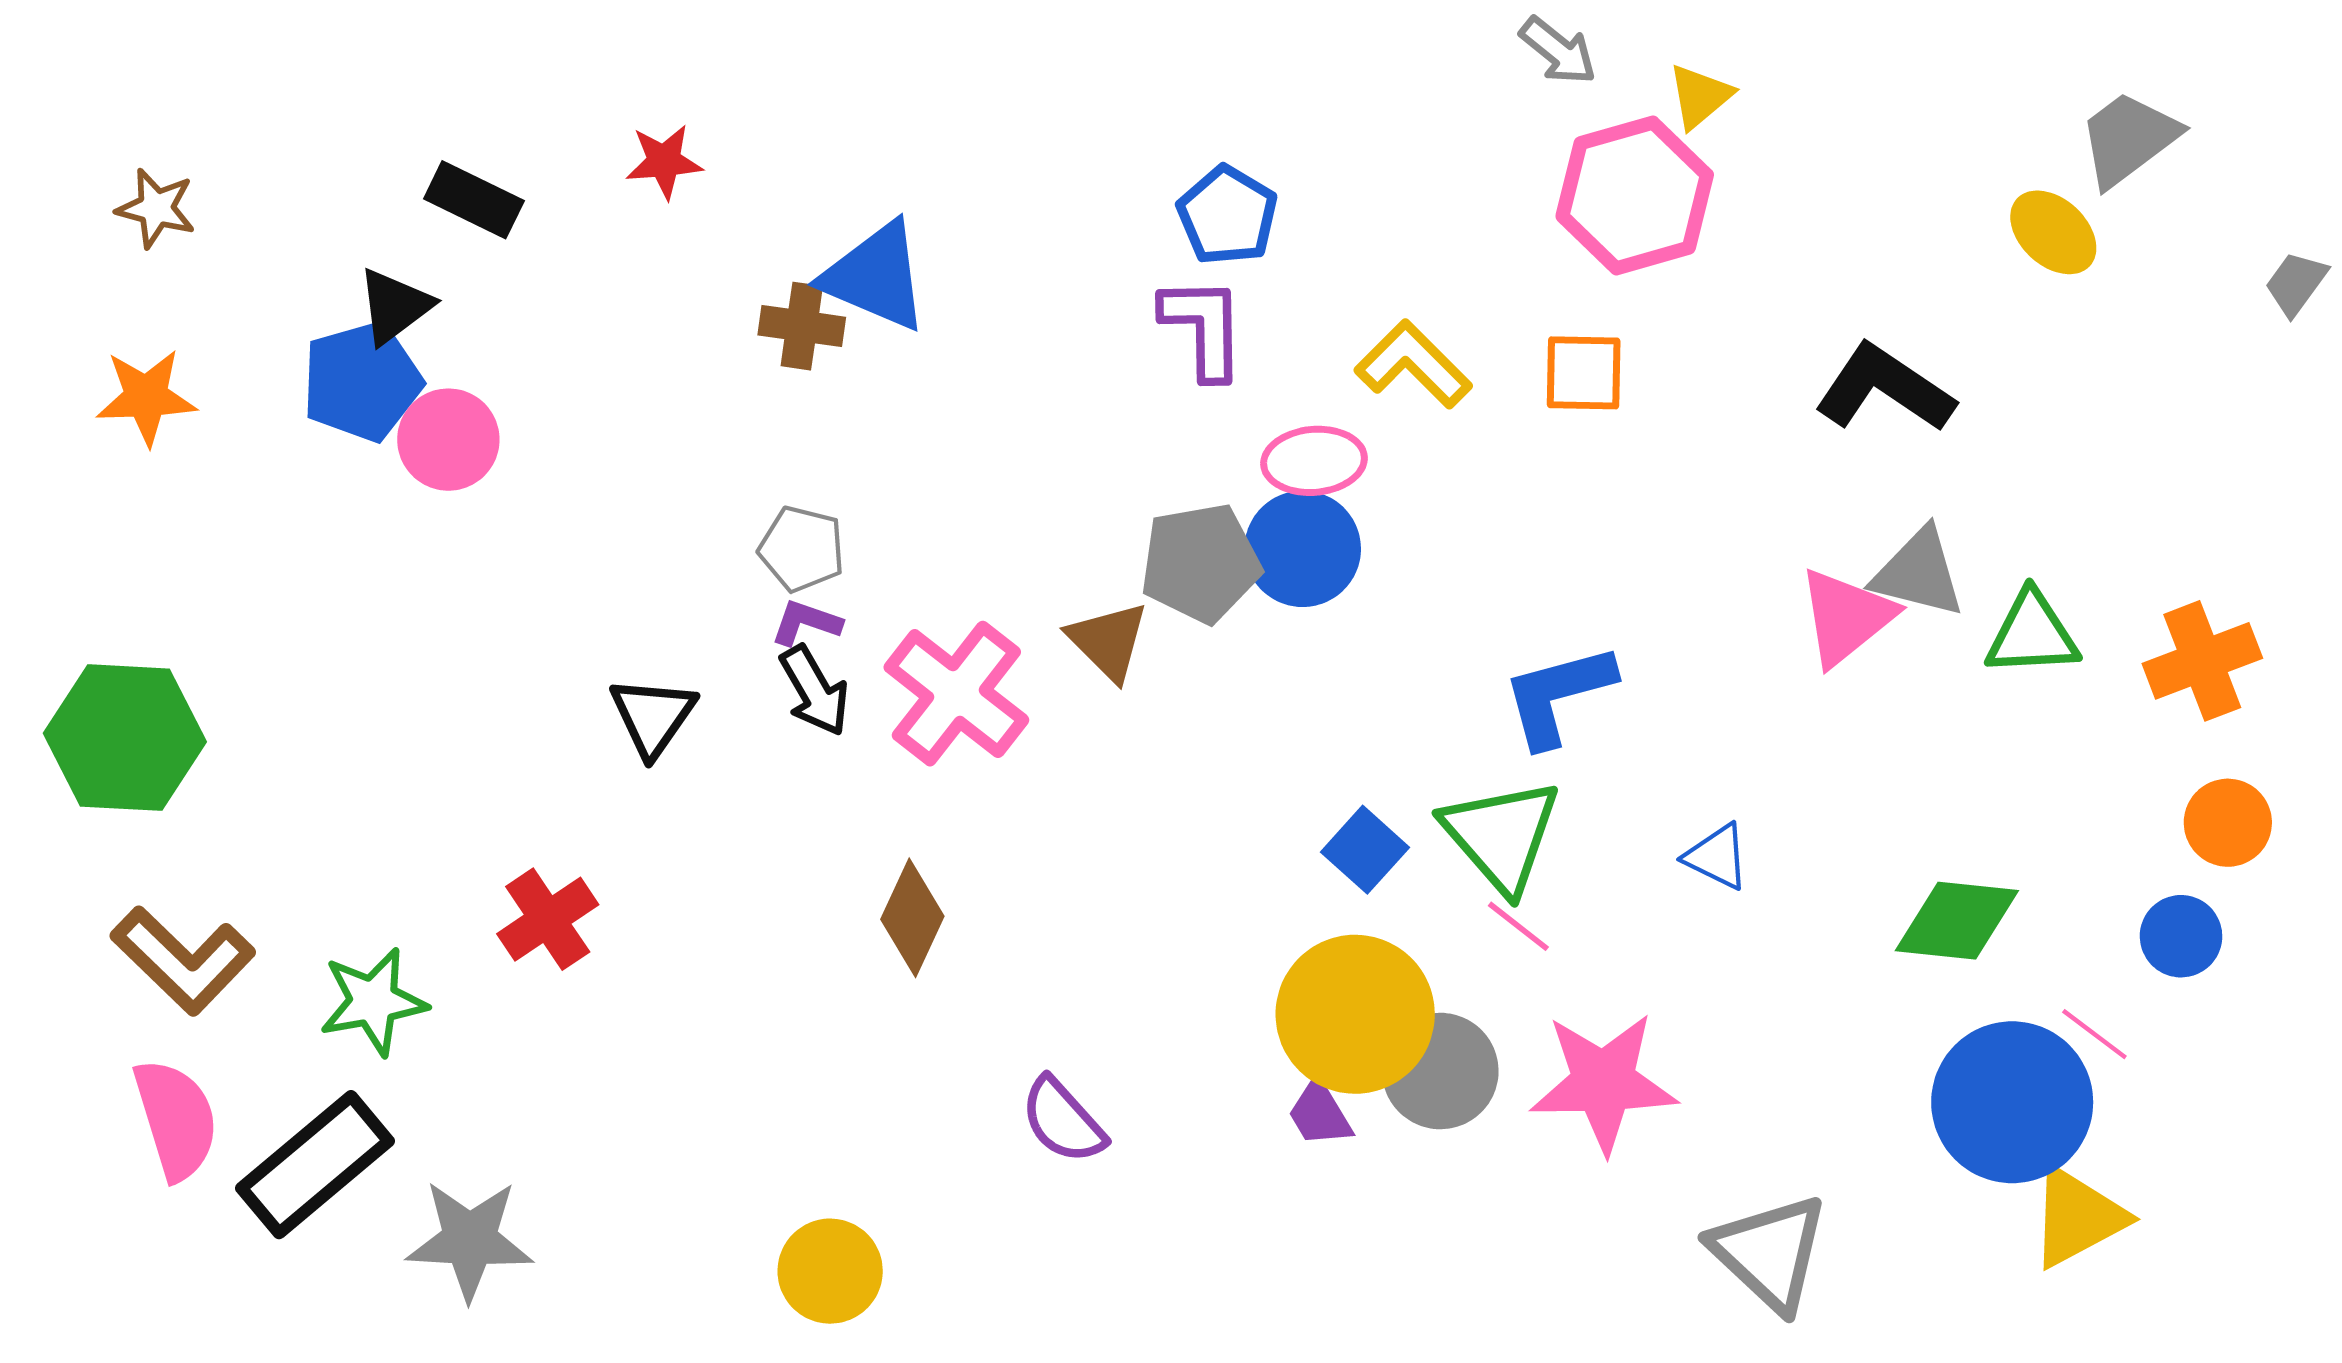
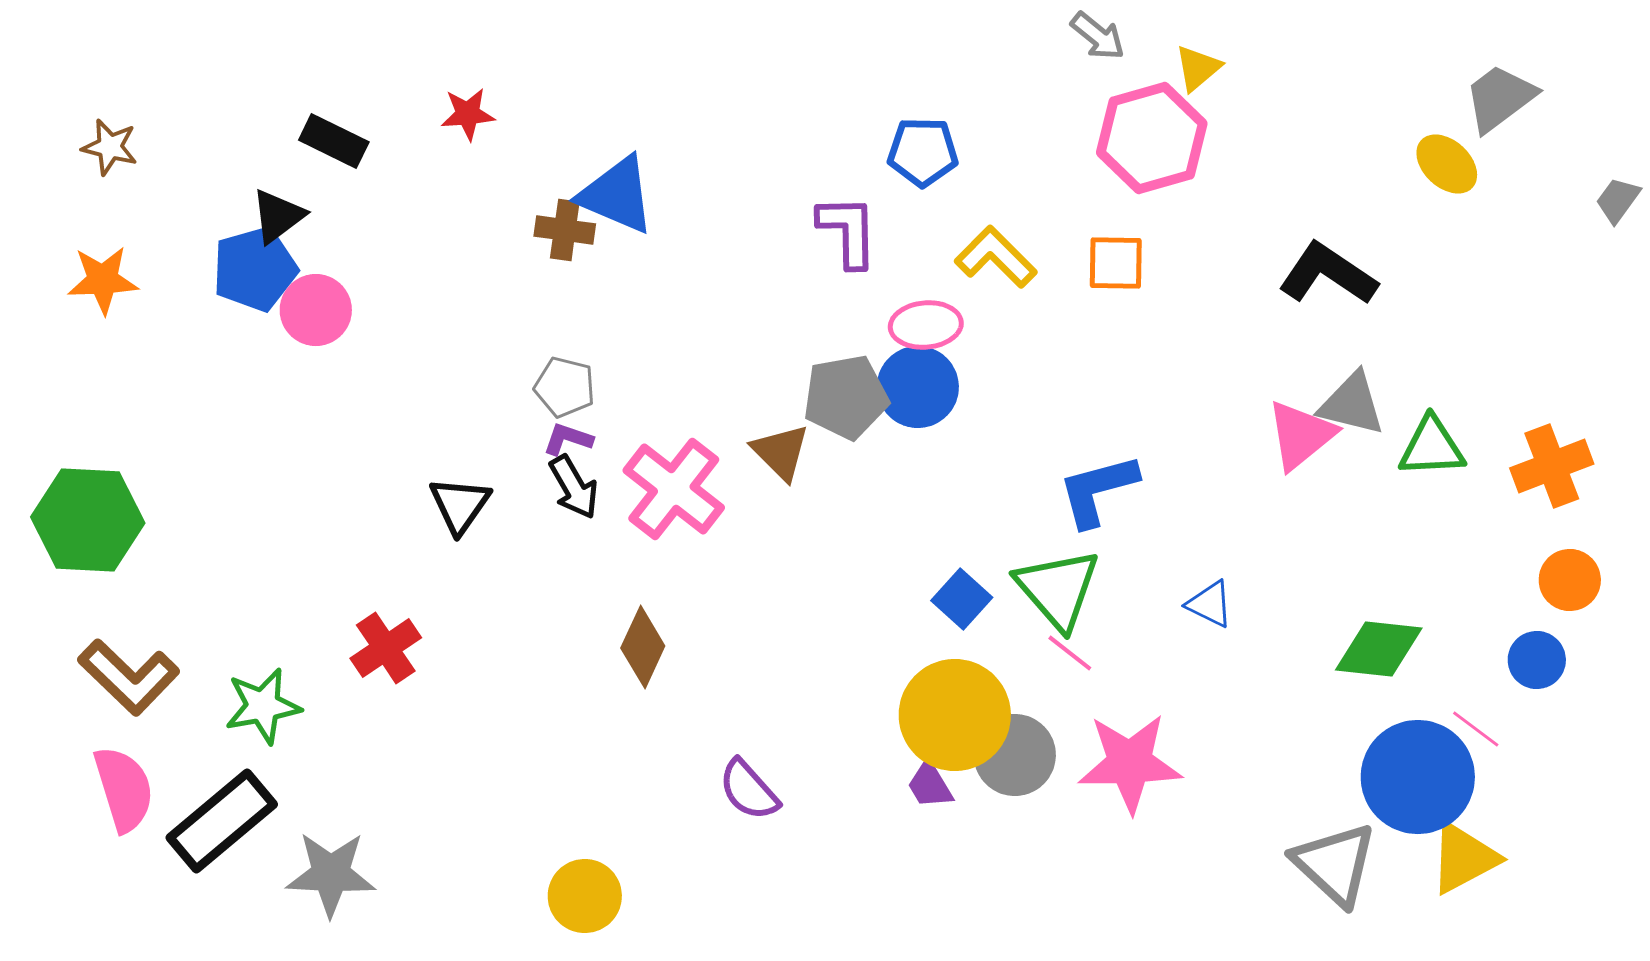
blue pentagon: (1227, 215) -> (923, 152), moved, turned -30
gray triangle: (1769, 1253) -> (1335, 864), moved

